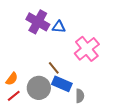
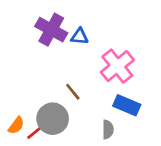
orange semicircle: (12, 79) -> (16, 125), moved
blue rectangle: (62, 84) -> (127, 105), moved
red line: (14, 96) -> (35, 132), moved

